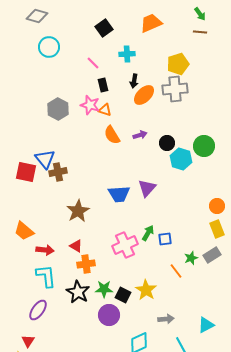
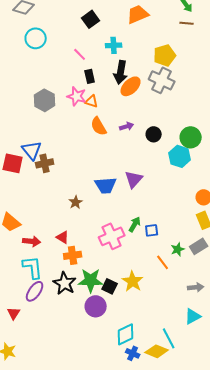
black arrow: (134, 81) -> (121, 72), size x1.6
gray cross: (175, 89) -> (162, 80), turned 30
cyan hexagon: (181, 159) -> (180, 156), moved
brown star: (78, 211) -> (76, 202), moved, size x0.6
green star: (104, 289) -> (91, 280), size x1.4
purple ellipse: (38, 310) -> (35, 291), moved
gray arrow: (166, 319) -> (196, 287), moved
red triangle: (28, 341) -> (14, 313), moved

